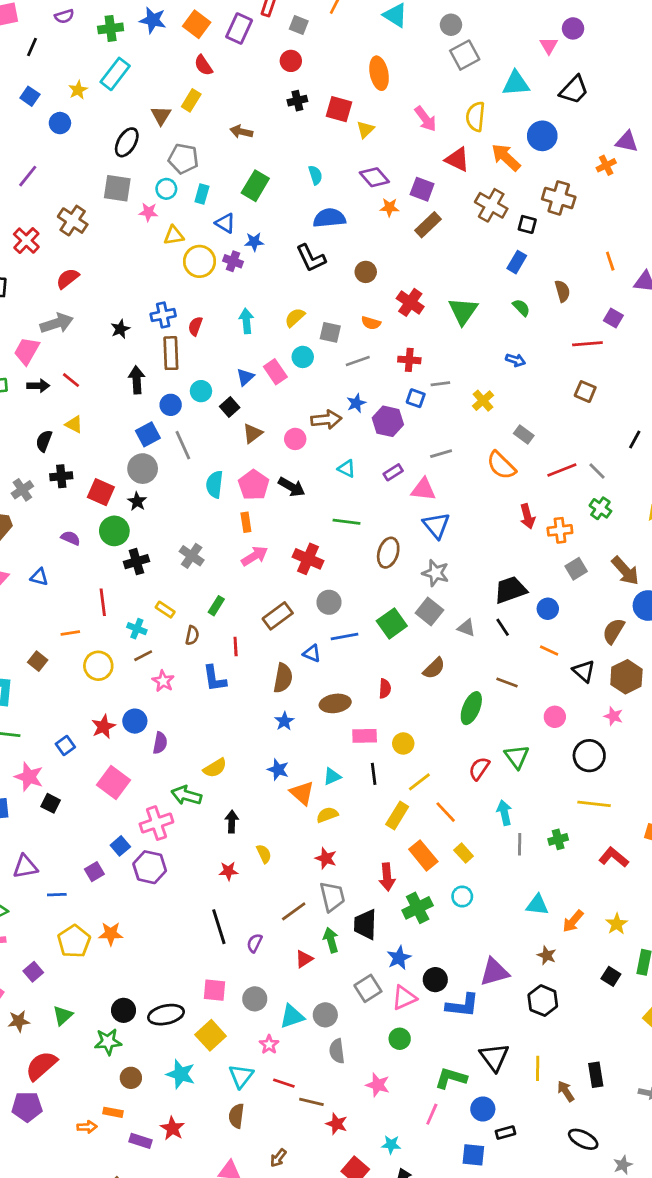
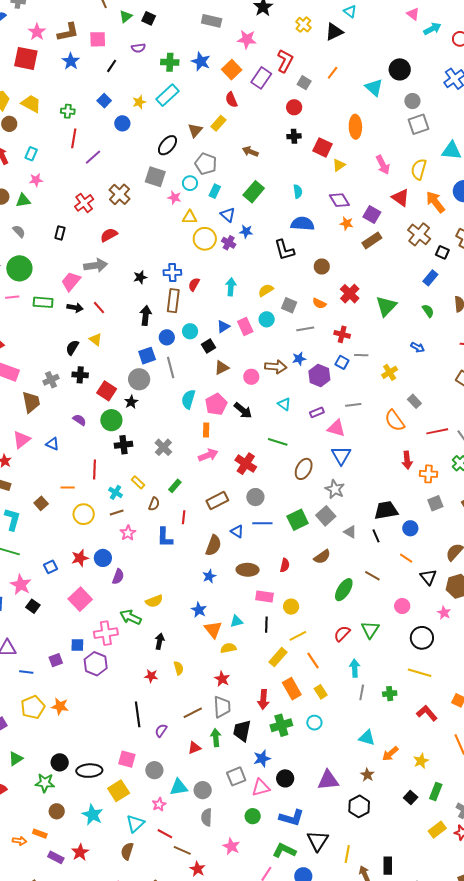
blue square: (120, 846) -> (77, 645), turned 32
blue L-shape: (462, 1005) -> (292, 818), moved

